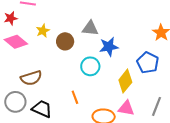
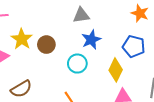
gray triangle: (90, 28) -> (81, 15), moved
yellow star: (43, 31) -> (22, 39), size x1.5

